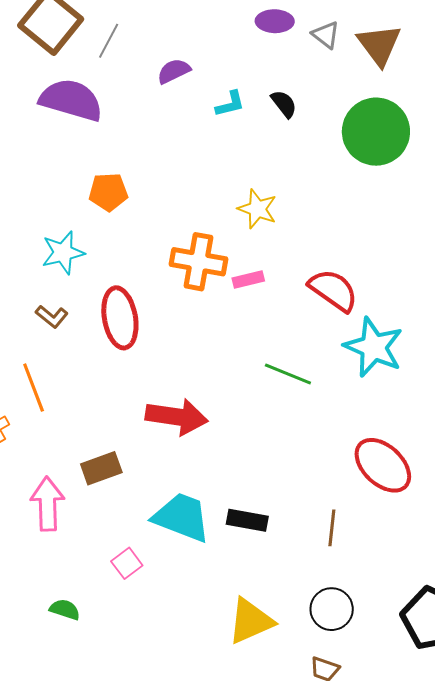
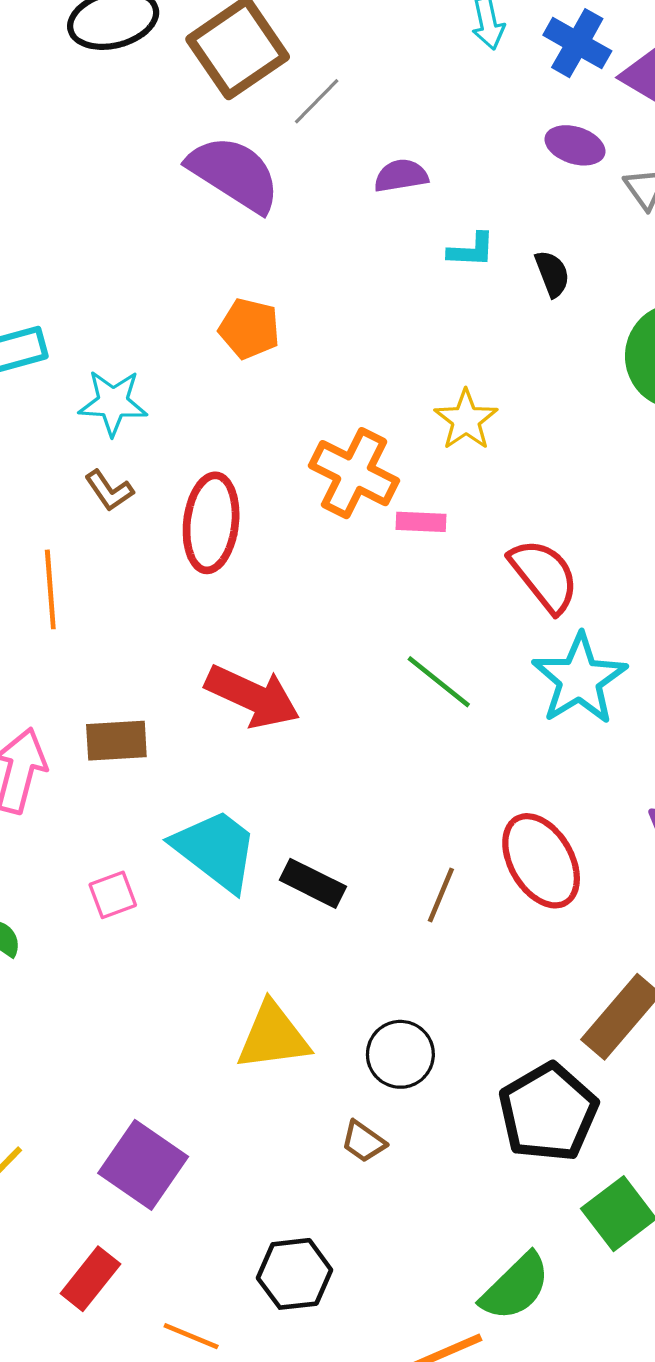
cyan star: (63, 253) -> (113, 403), moved
brown line: (332, 528) -> (441, 895), moved

